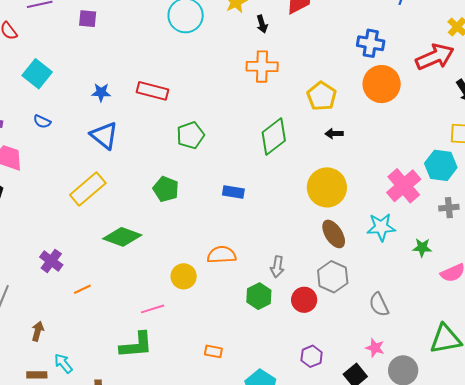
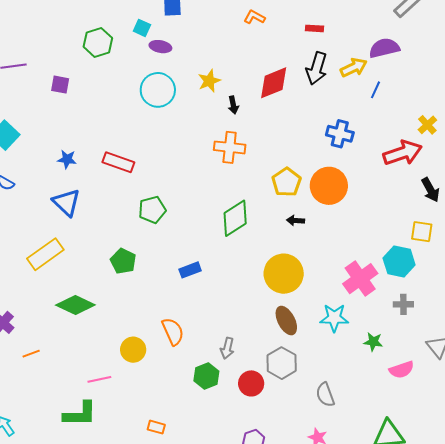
orange circle: (382, 84) -> (329, 186), moved
blue rectangle: (233, 192) -> (190, 270), turned -35
orange semicircle: (222, 255) -> (173, 331), turned 64

